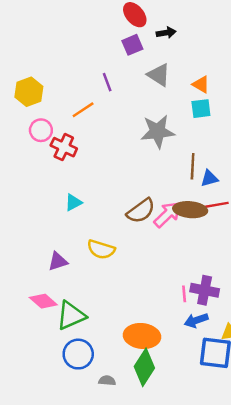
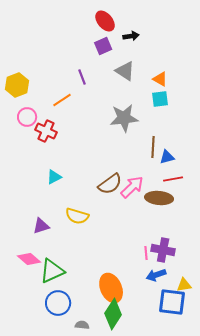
brown ellipse: (190, 210) -> (159, 198), moved
orange ellipse: (142, 336) -> (111, 288), turned 60

